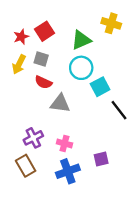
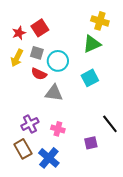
green triangle: (81, 40) -> (92, 44), moved
cyan circle: (81, 68) -> (58, 61), moved
black line: (119, 110) -> (110, 124), moved
blue cross: (68, 171) -> (49, 158), moved, turned -30

